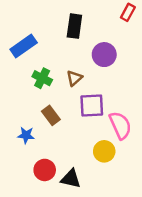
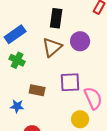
green cross: (42, 78) -> (17, 60), moved
brown triangle: (74, 78) -> (52, 47), moved, size x1.5
brown rectangle: (51, 115) -> (37, 90), turned -42

